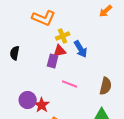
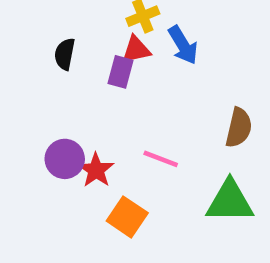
black semicircle: (15, 53) -> (65, 54), moved
pink line: (70, 84) -> (161, 159), moved

